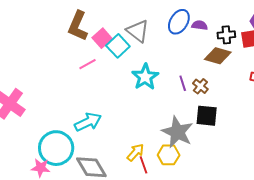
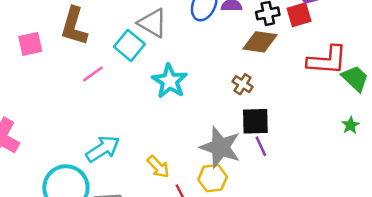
pink square: (102, 38) -> (30, 44), moved, turned 36
purple line: (183, 83) -> (261, 146), moved
yellow arrow: (135, 152) -> (158, 167), moved, turned 102

